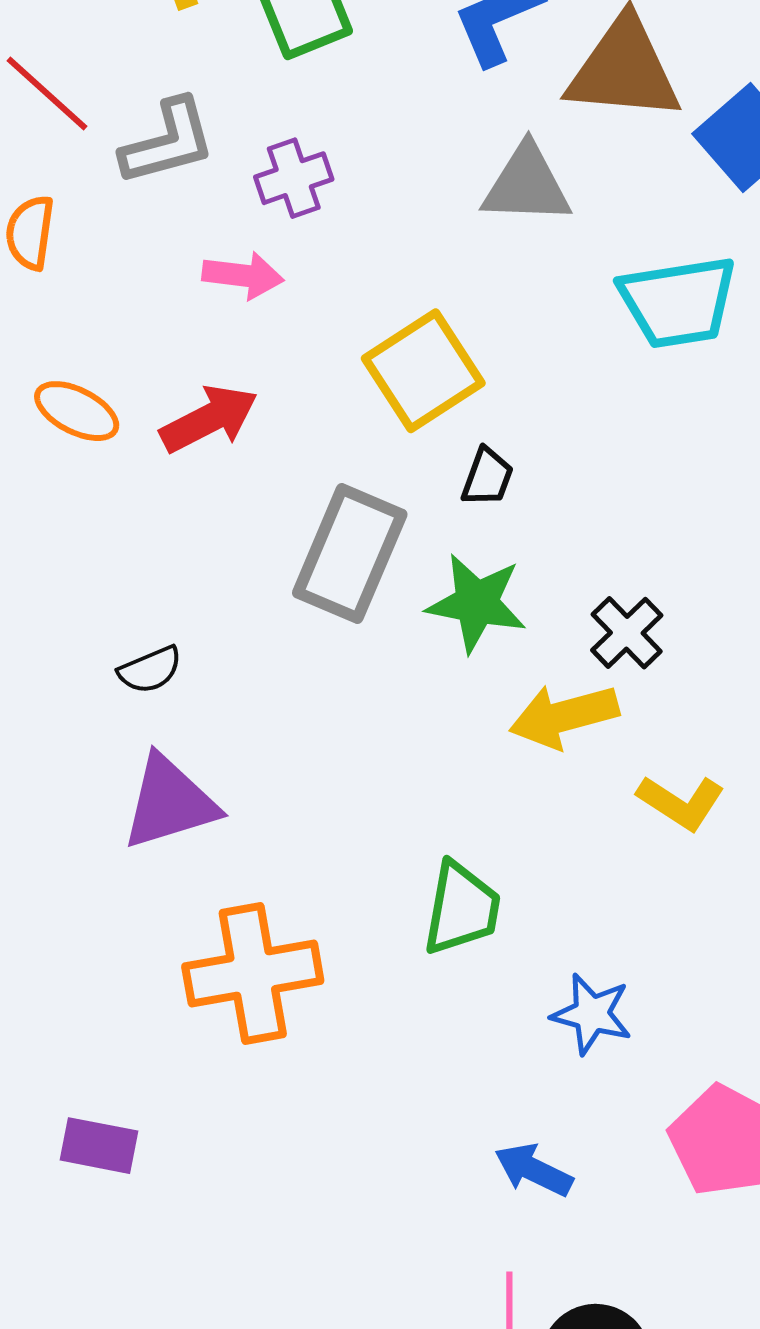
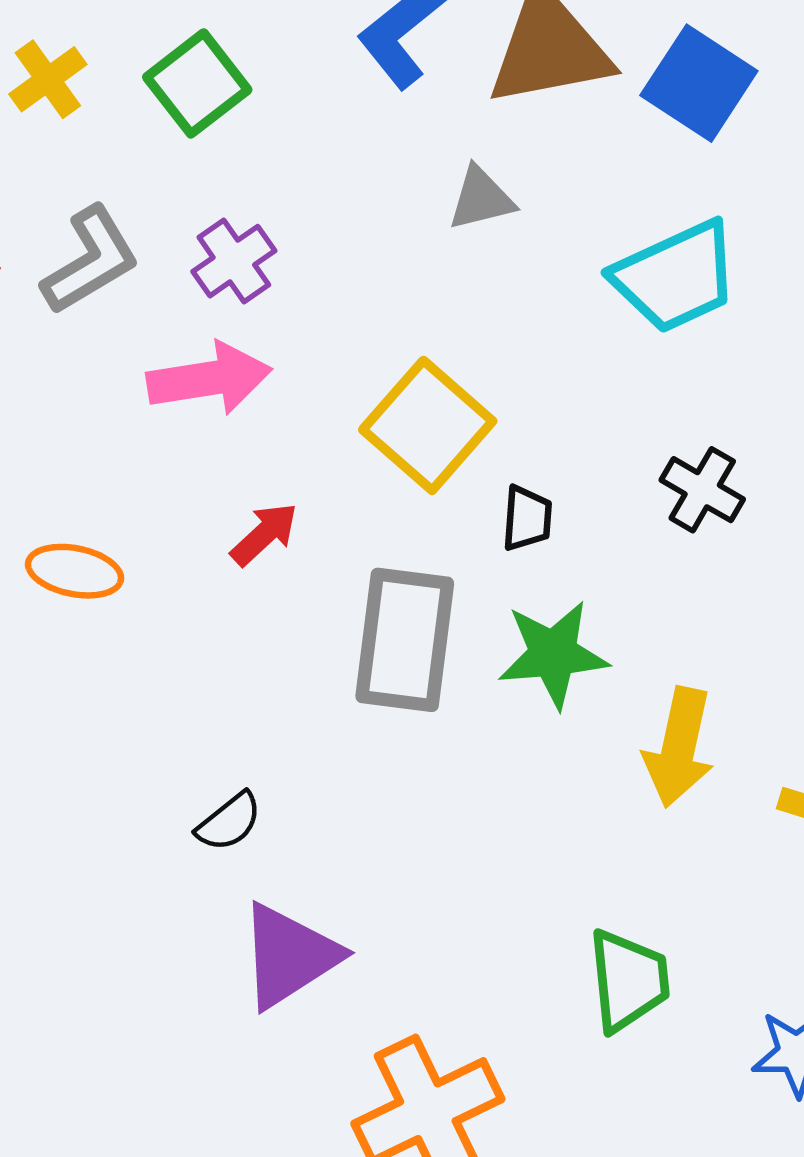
gray triangle: (527, 185) -> (481, 198), size x0.7
pink arrow: (243, 275) -> (209, 379), size x1.4
red arrow: (209, 419) -> (264, 534), moved, size x0.7
black cross: (627, 633) -> (702, 490), moved
yellow arrow: (564, 716) -> (679, 747), turned -47

